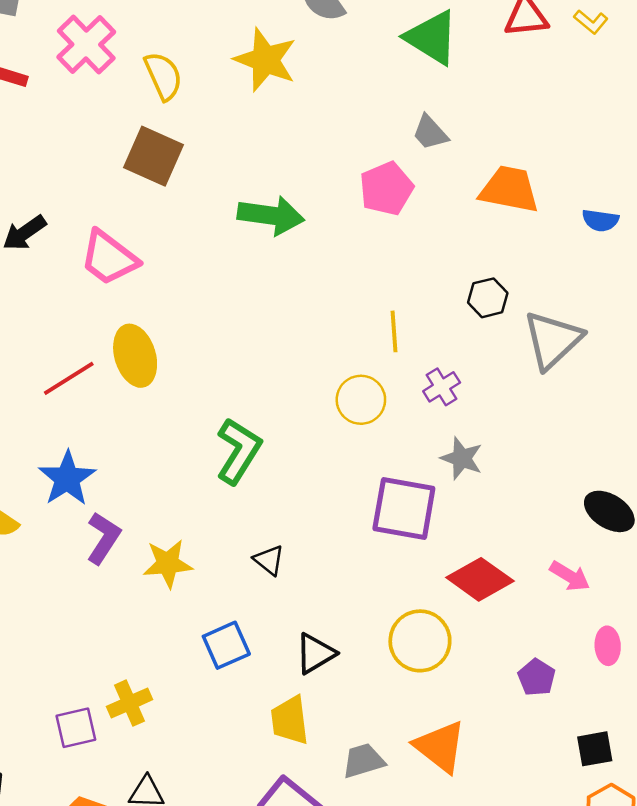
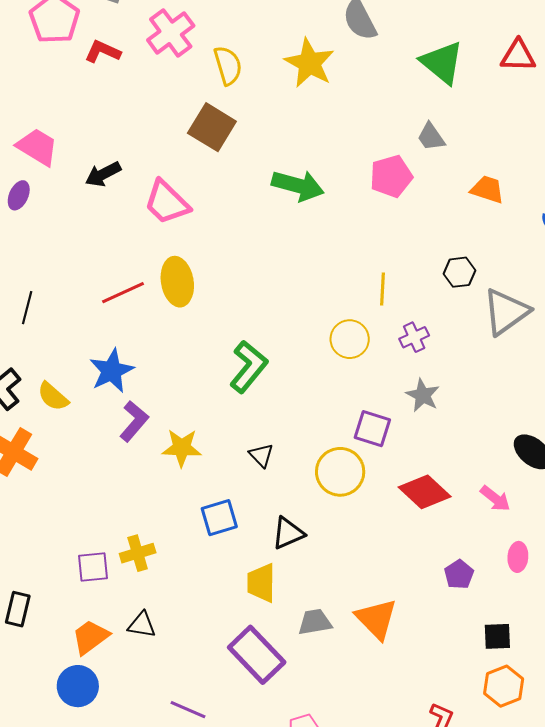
orange trapezoid: (509, 189) -> (487, 189), size x0.7
purple square: (404, 508) -> (372, 429), size x0.7
yellow circle: (420, 641) -> (340, 472), moved

